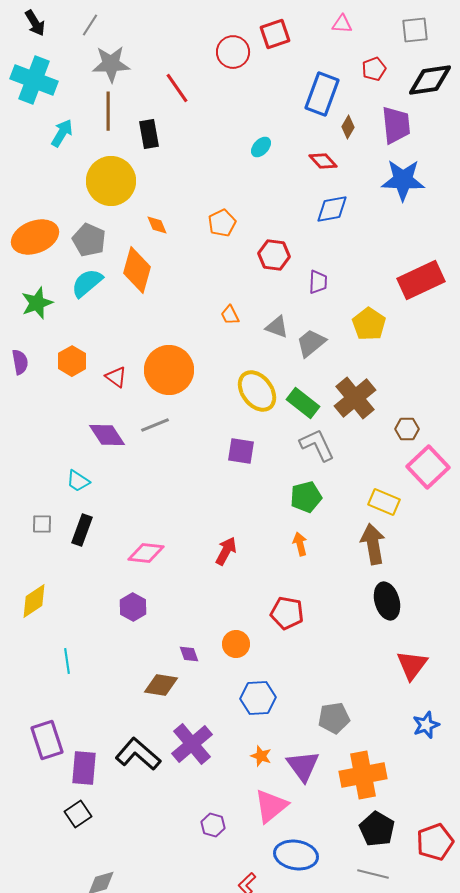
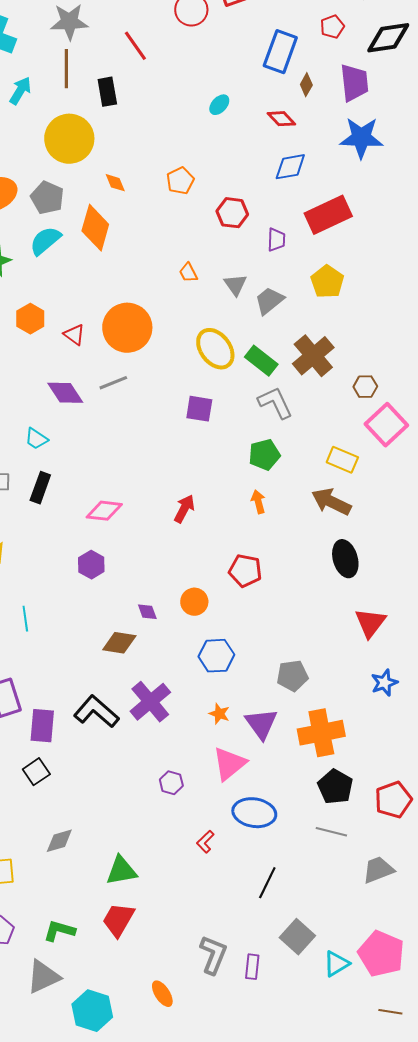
red rectangle: (421, 280) -> (328, 215), moved
gray triangle: (277, 327) -> (235, 285), turned 35
brown arrow: (373, 544) -> (331, 502), turned -54

